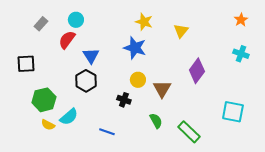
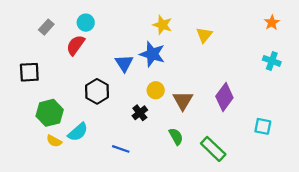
blue triangle: (91, 56) -> (124, 63), moved
purple diamond: (197, 71) -> (224, 97), moved
black cross: (124, 100) -> (140, 113), turned 32
cyan square: (233, 112) -> (263, 126), size x0.7

